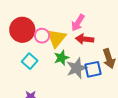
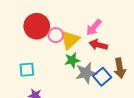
cyan square: (30, 61) -> (27, 70), moved, turned 35
blue square: (93, 69) -> (102, 77), turned -36

